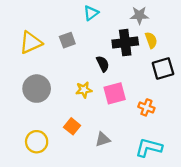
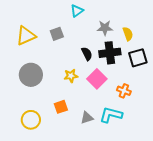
gray star: (139, 15) -> (105, 28), moved
black cross: (125, 43) -> (110, 53), moved
pink square: (115, 93) -> (97, 79), turned -30
orange square: (72, 126) -> (61, 107), turned 32
cyan L-shape: (149, 148) -> (111, 115), moved

